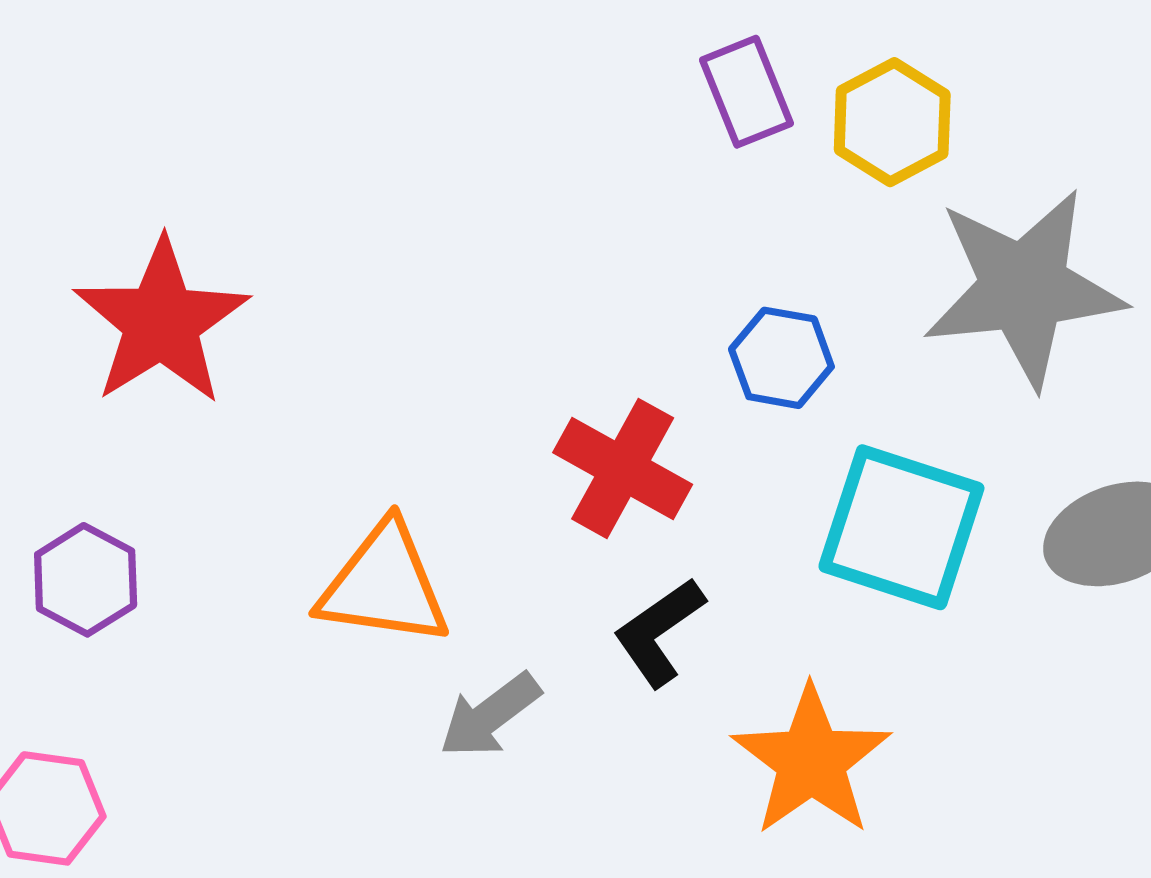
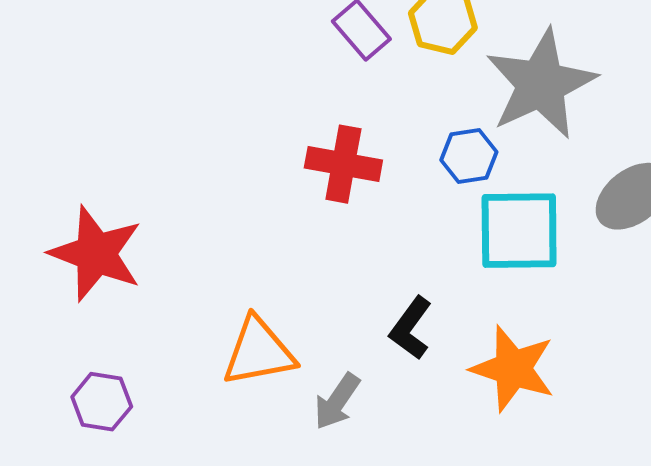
blue hexagon: (781, 358) -> (469, 156), moved
red cross: (623, 468) -> (343, 164), moved

